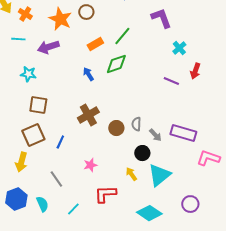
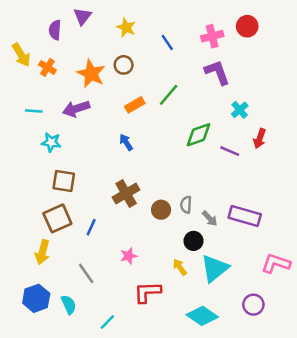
cyan line: (18, 39) -> (34, 111), moved
green diamond: (116, 64) -> (198, 135), moved
pink L-shape: (208, 158) -> (276, 263), moved
cyan line: (73, 209) -> (107, 322), moved

